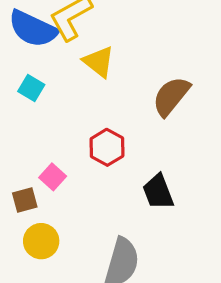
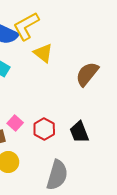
red hexagon: (107, 147) -> (44, 129), moved

